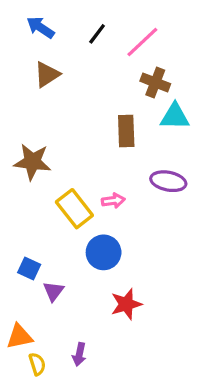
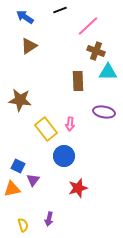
black line: (97, 34) -> (60, 10), moved, turned 32
pink arrow: (113, 201) -> (70, 124), turned 104
orange triangle: (19, 337) -> (12, 189), moved

